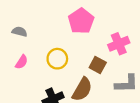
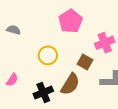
pink semicircle: (22, 62) -> (12, 80), moved

